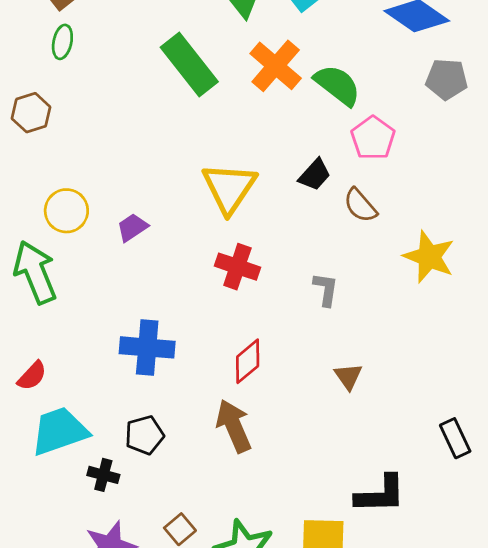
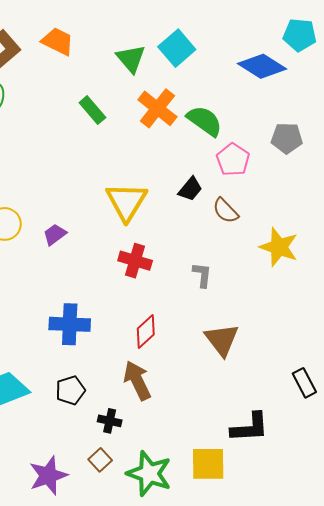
green rectangle: (189, 64) -> (92, 110), size x0.6
gray pentagon: (447, 79) -> (287, 138), moved
brown triangle: (348, 376) -> (222, 340), size x1.6
black cross: (103, 475) -> (110, 421), moved

